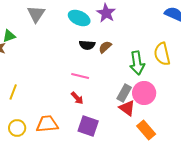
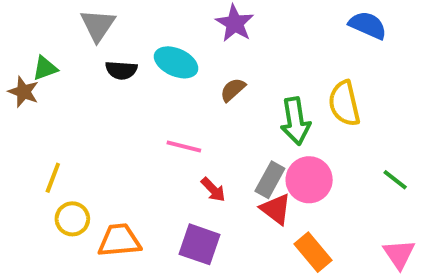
cyan ellipse: (79, 18) -> (176, 62), moved
black semicircle: (87, 45) -> (121, 70), moved
red arrow: (77, 98) -> (213, 190), moved
yellow circle: (17, 128) -> (72, 219), moved

